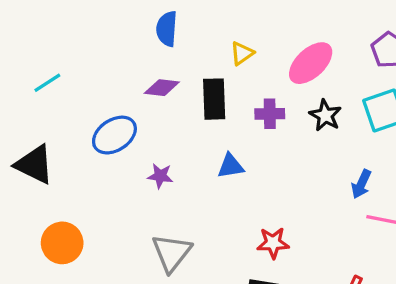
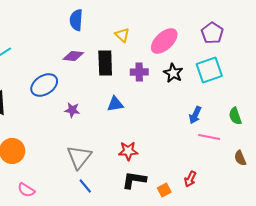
yellow triangle: (242, 53) -> (122, 35), turned -42
red star: (273, 243) -> (128, 151), moved

